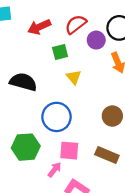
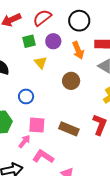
purple circle: (96, 40) -> (53, 41), moved
brown circle: (112, 116) -> (71, 81), moved
blue circle: (57, 117) -> (26, 96), size x0.6

